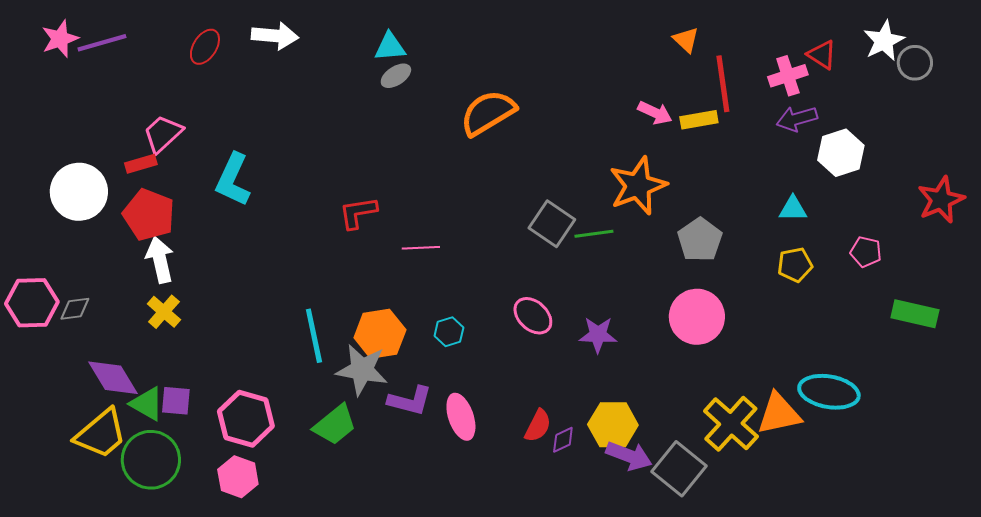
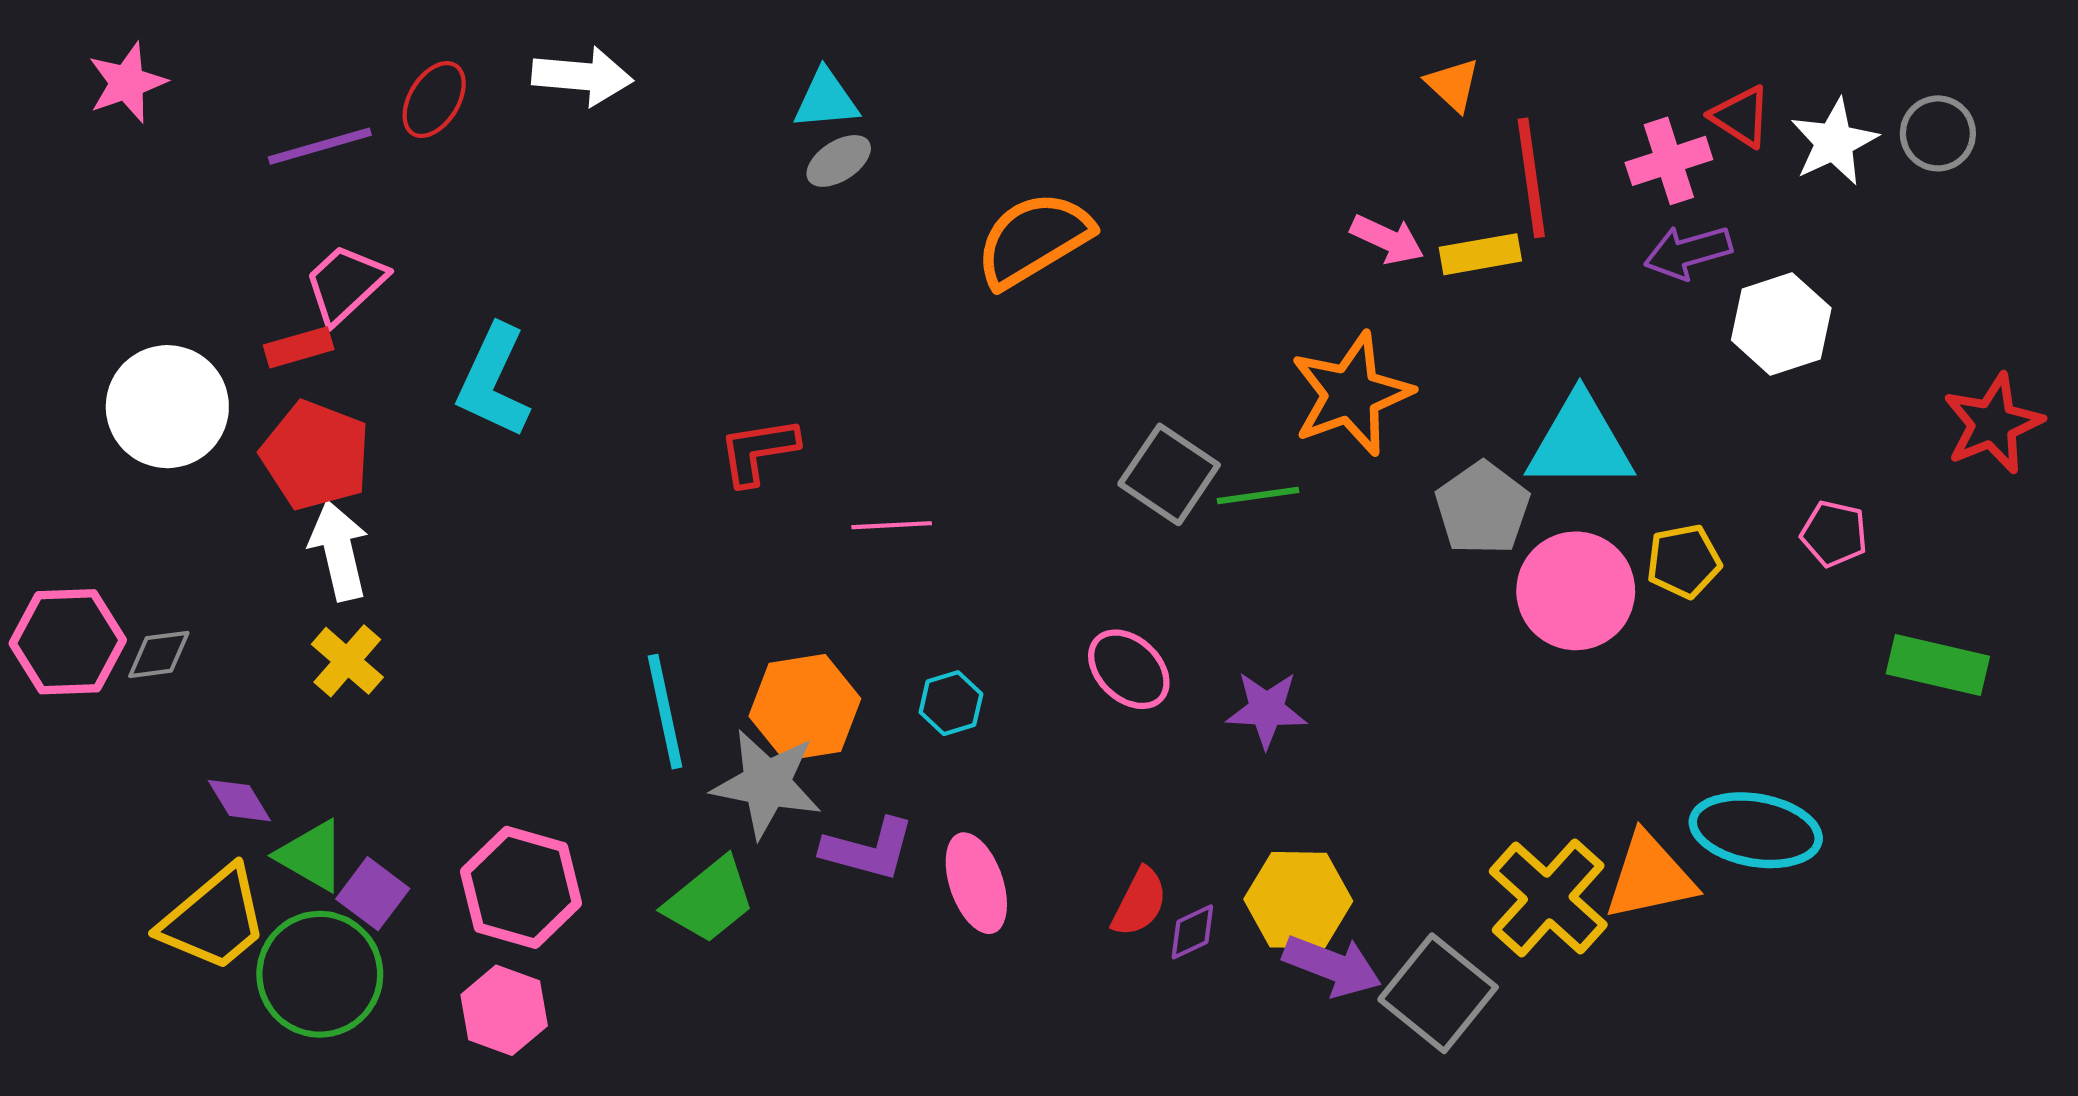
white star: (884, 41) -> (1834, 142), moved
purple line: (102, 43) -> (320, 146), moved
cyan triangle: (793, 209) -> (1580, 443), moved, size x1.8
pink circle: (697, 317) -> (1576, 591), moved
purple diamond: (113, 378) -> (239, 801), size x0.6
purple square: (176, 401) -> (373, 894), moved, turned 32

